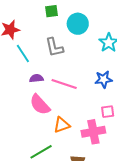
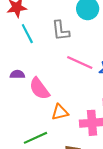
purple semicircle: (36, 78) -> (17, 74), moved
pink line: (64, 84) -> (80, 62), moved

